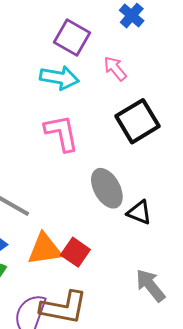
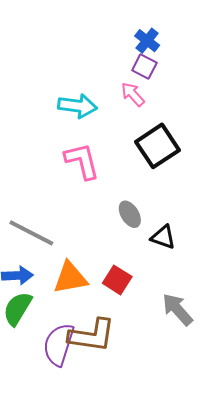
purple square: (72, 38) -> (144, 67), moved, size x0.7
gray ellipse: (107, 188) -> (130, 214), size x0.7
red square: (75, 252) -> (117, 280), moved

